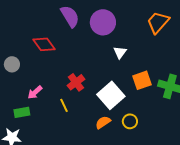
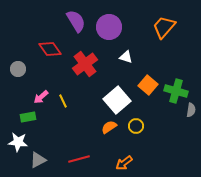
white triangle: (120, 52) -> (126, 57), turned -48
orange square: (142, 80) -> (148, 85), turned -30
red cross: (76, 82) -> (85, 64), moved, size x1.4
yellow line: (64, 105) -> (63, 101), moved

